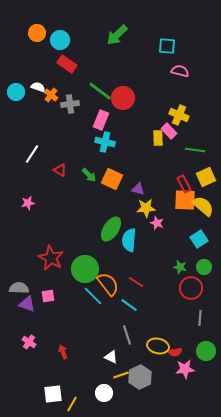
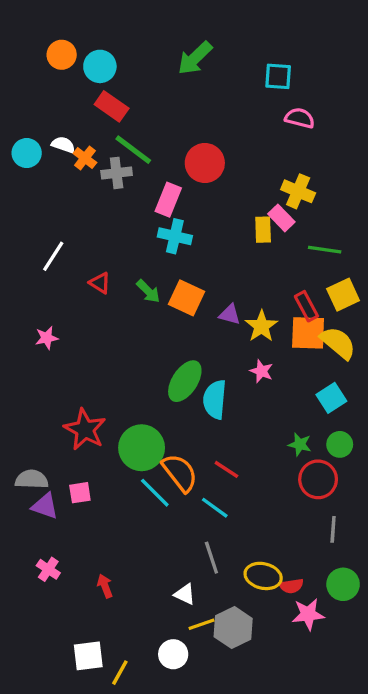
green line: (100, 91) -> (133, 150), moved
yellow star: (146, 208) -> (261, 326), moved, turned -30

